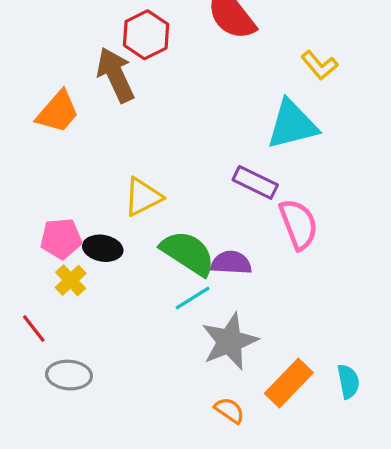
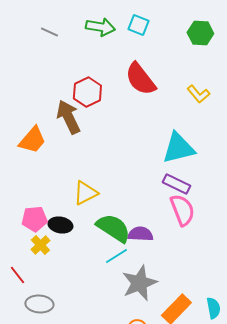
yellow L-shape: (319, 65) -> (198, 94), moved
purple rectangle: (255, 182) -> (176, 184), moved

